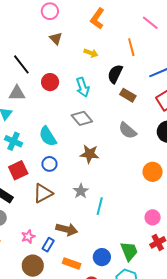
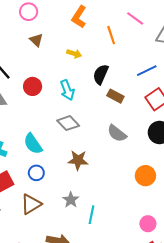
orange line: (131, 47) -> (111, 35), moved

